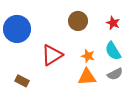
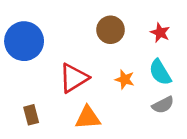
orange triangle: (87, 77) -> (88, 118), moved
brown rectangle: (22, 81) -> (31, 115), turned 48

